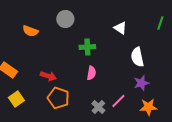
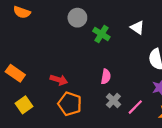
orange semicircle: (30, 31) -> (22, 12), moved
green cross: (87, 47) -> (101, 34), moved, turned 35
gray cross: (98, 107) -> (113, 101), moved

